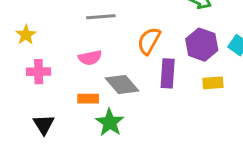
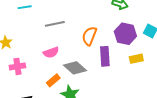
orange rectangle: (88, 99) -> (53, 80), turned -32

